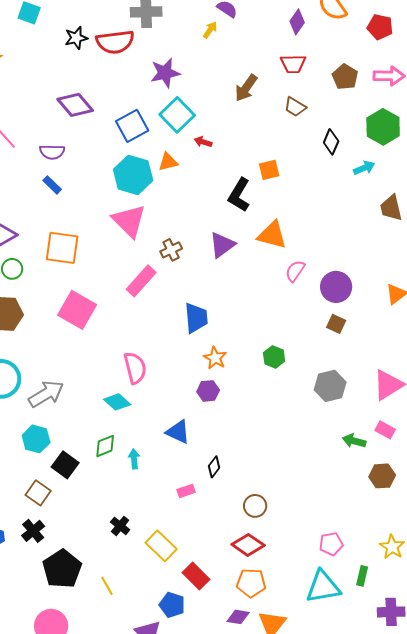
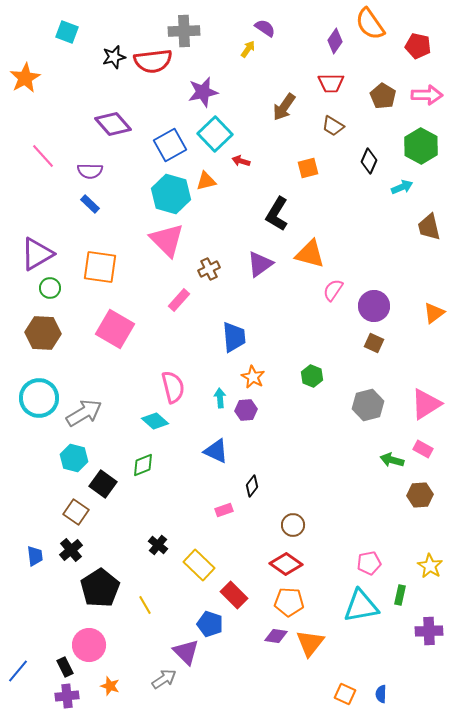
orange square: (269, 170) -> (308, 168), moved
pink rectangle: (141, 281) -> (179, 300), size x0.7
cyan arrow: (134, 459) -> (220, 398), moved

